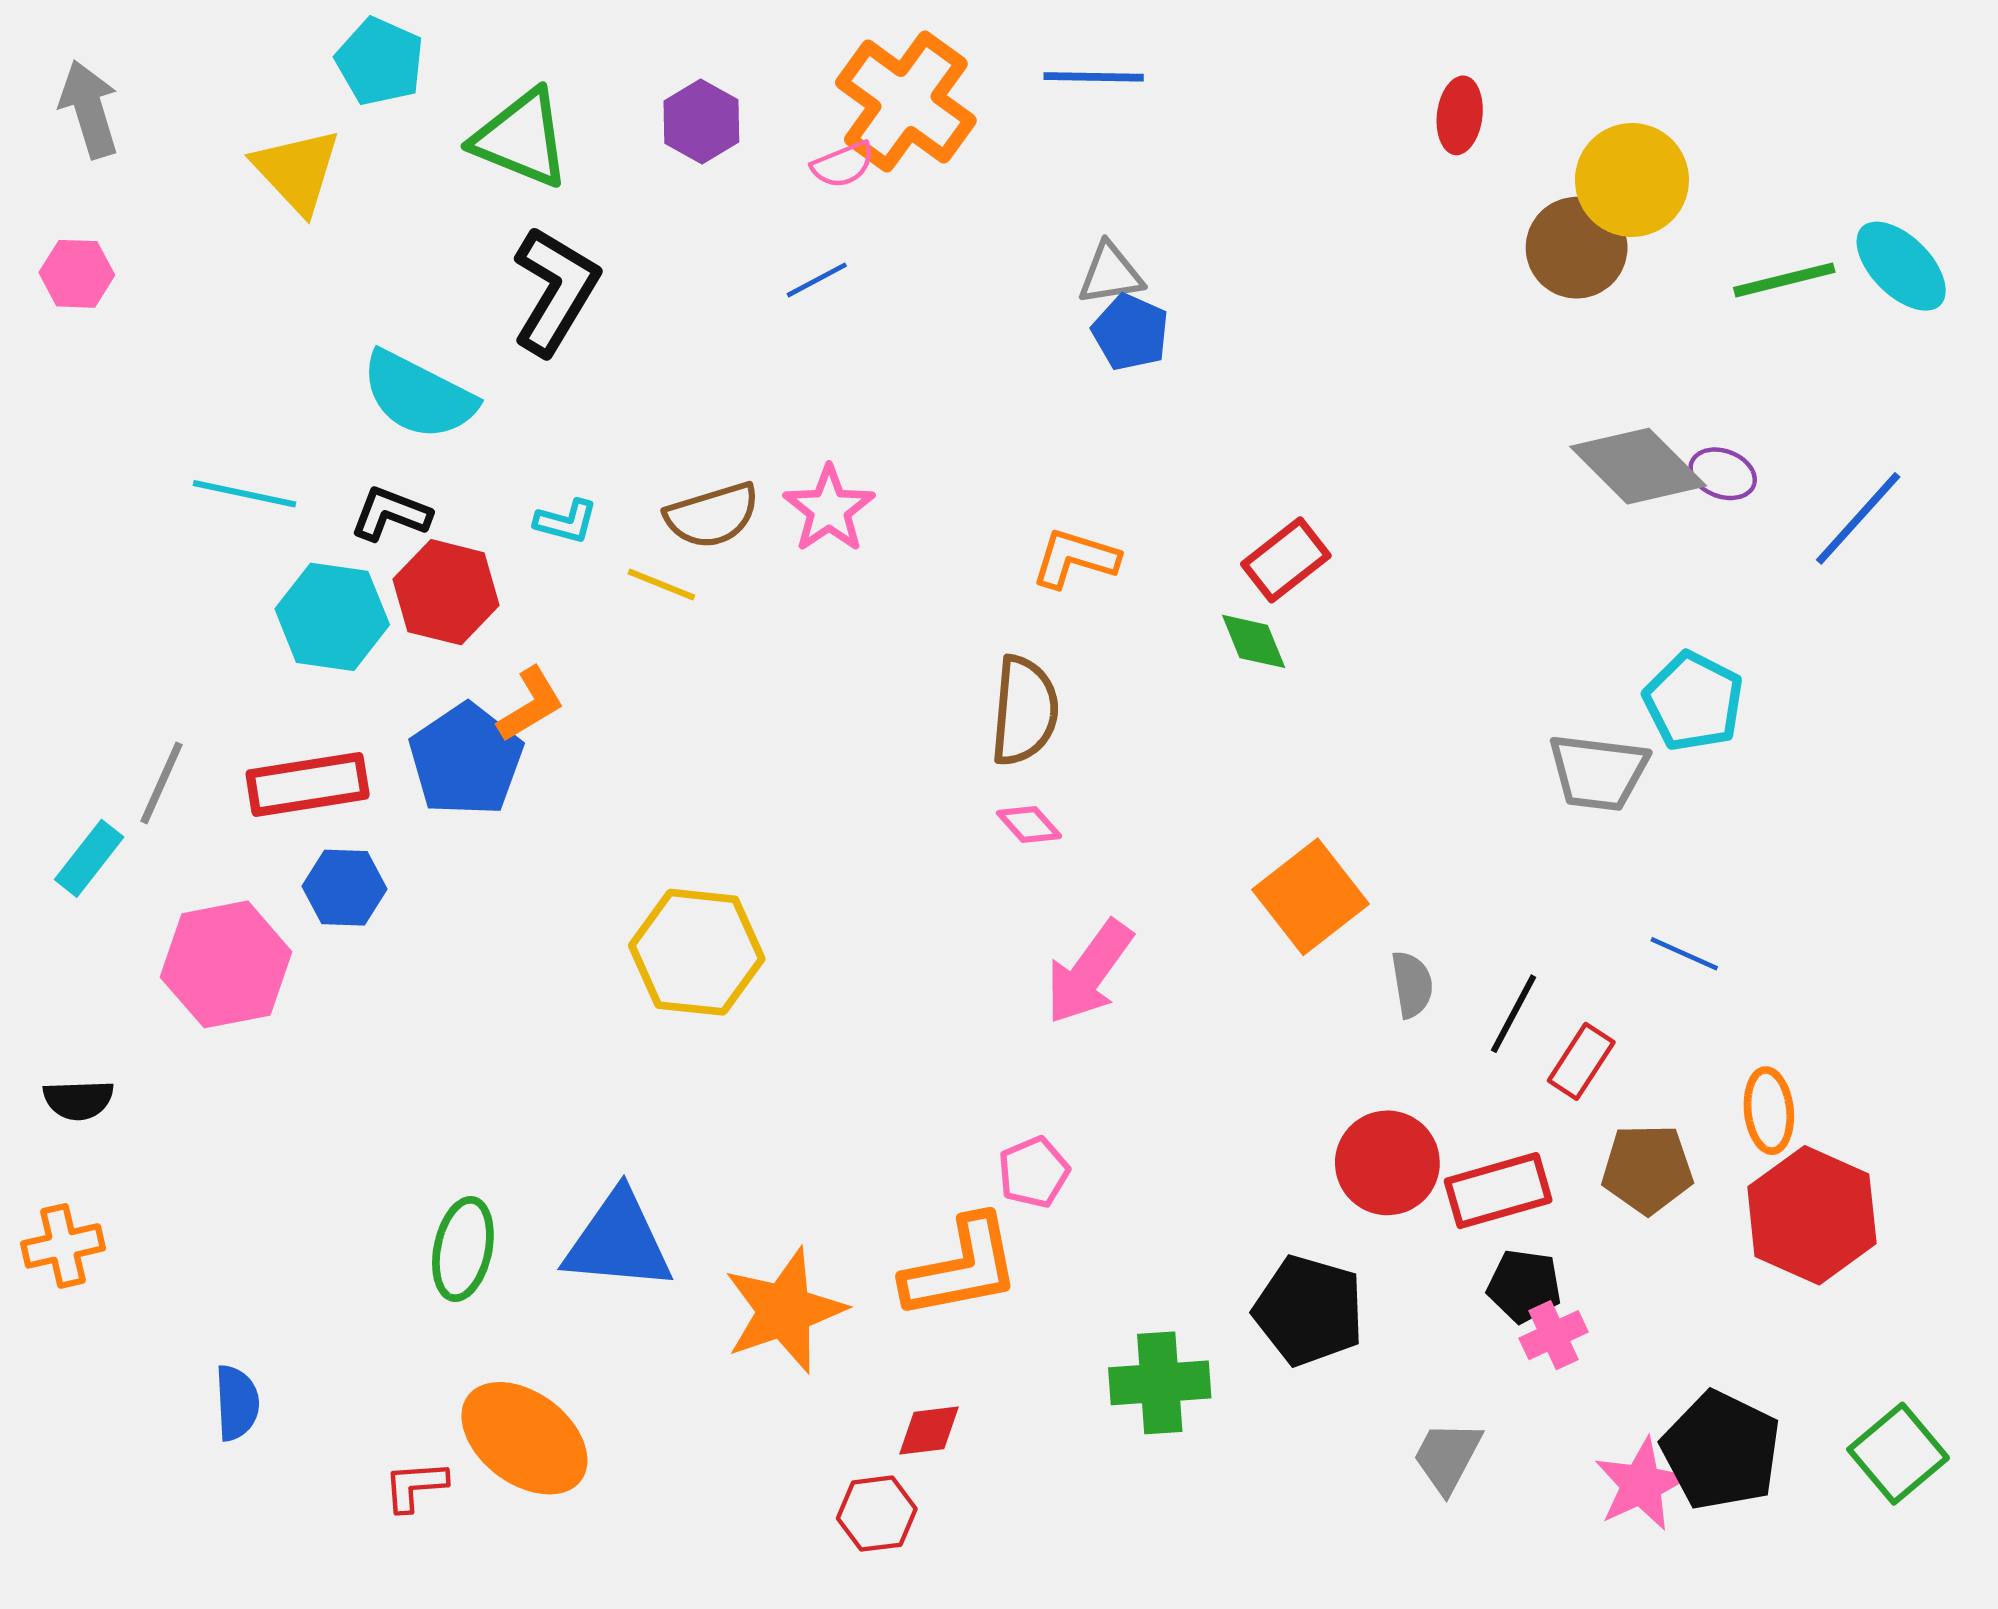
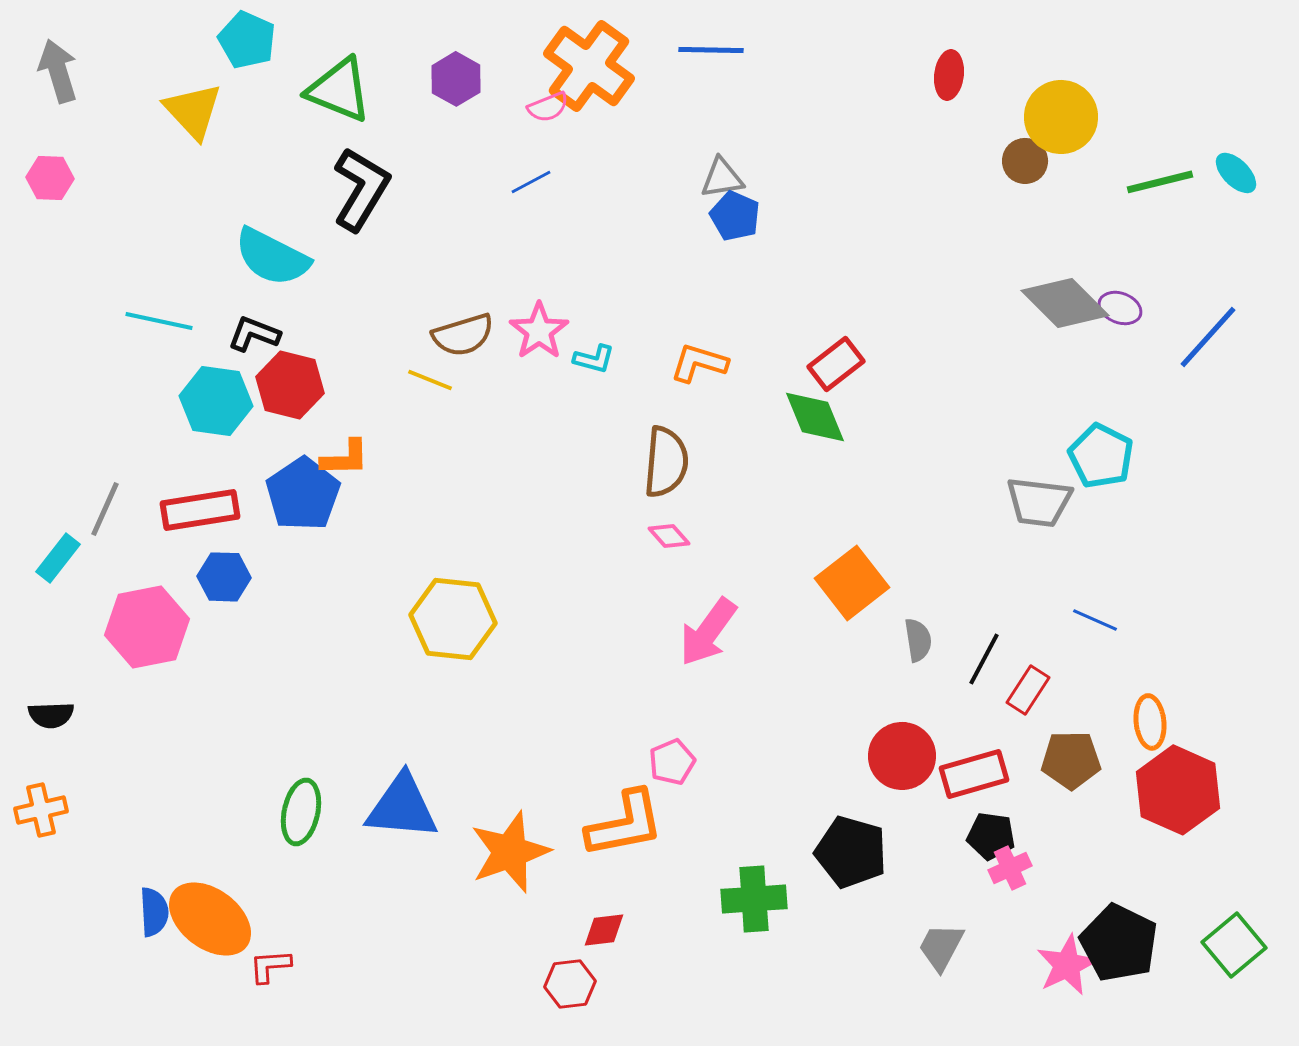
brown circle: (1577, 248) -> (1025, 161), size x0.7
cyan ellipse: (1901, 266) -> (1236, 173), size x0.7
cyan L-shape: (566, 521) -> (594, 359), moved
green diamond: (1254, 641) -> (815, 417), size x1.4
orange L-shape: (531, 705) -> (345, 458), turned 30
orange ellipse: (524, 1438) -> (210, 919), moved

